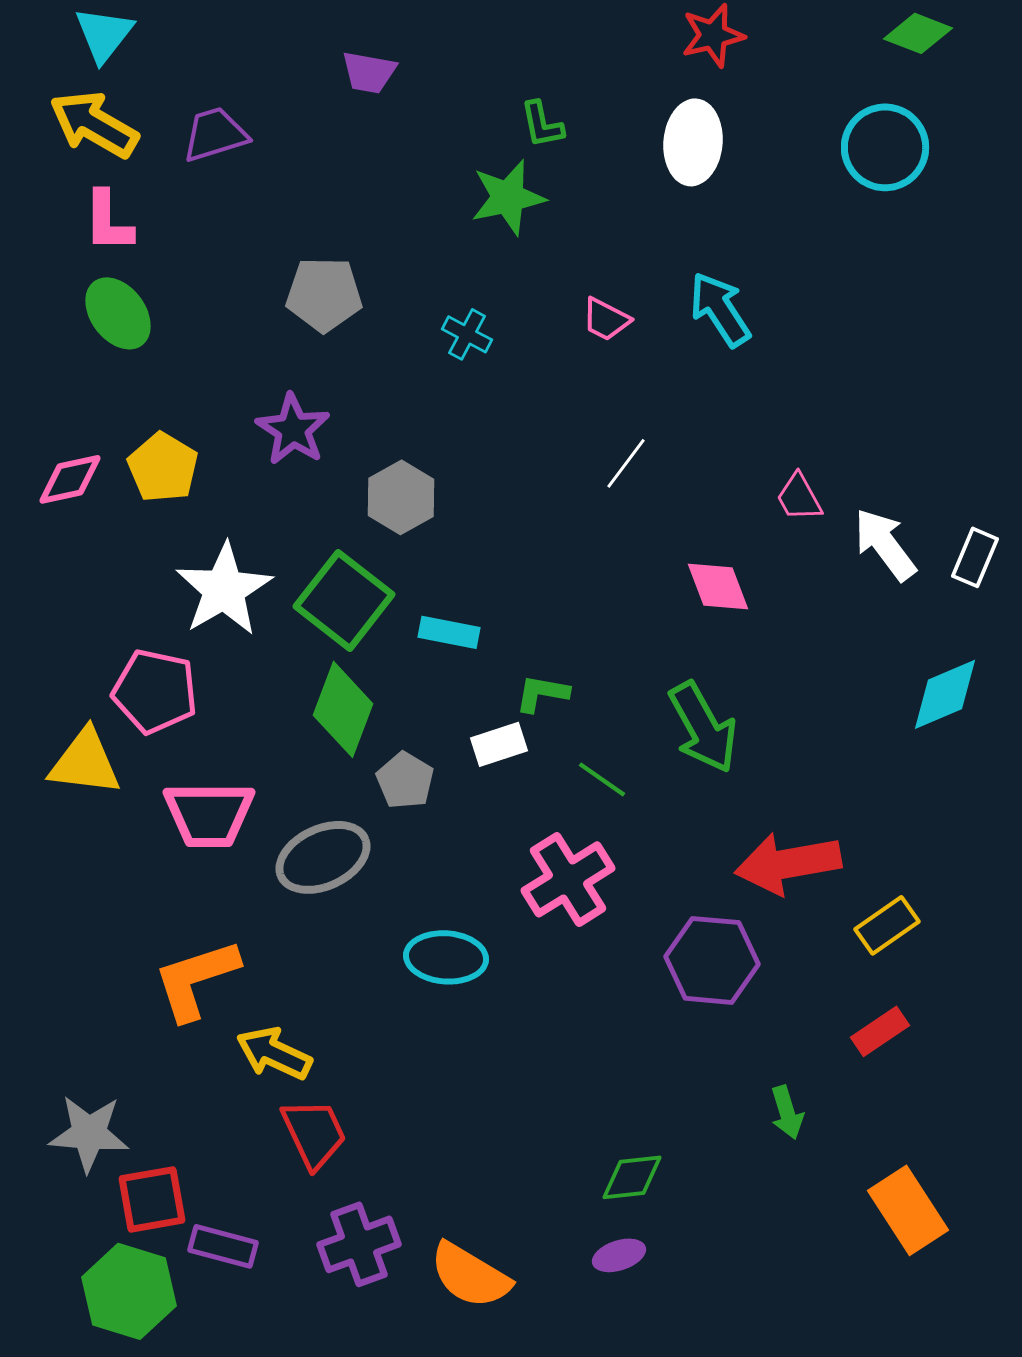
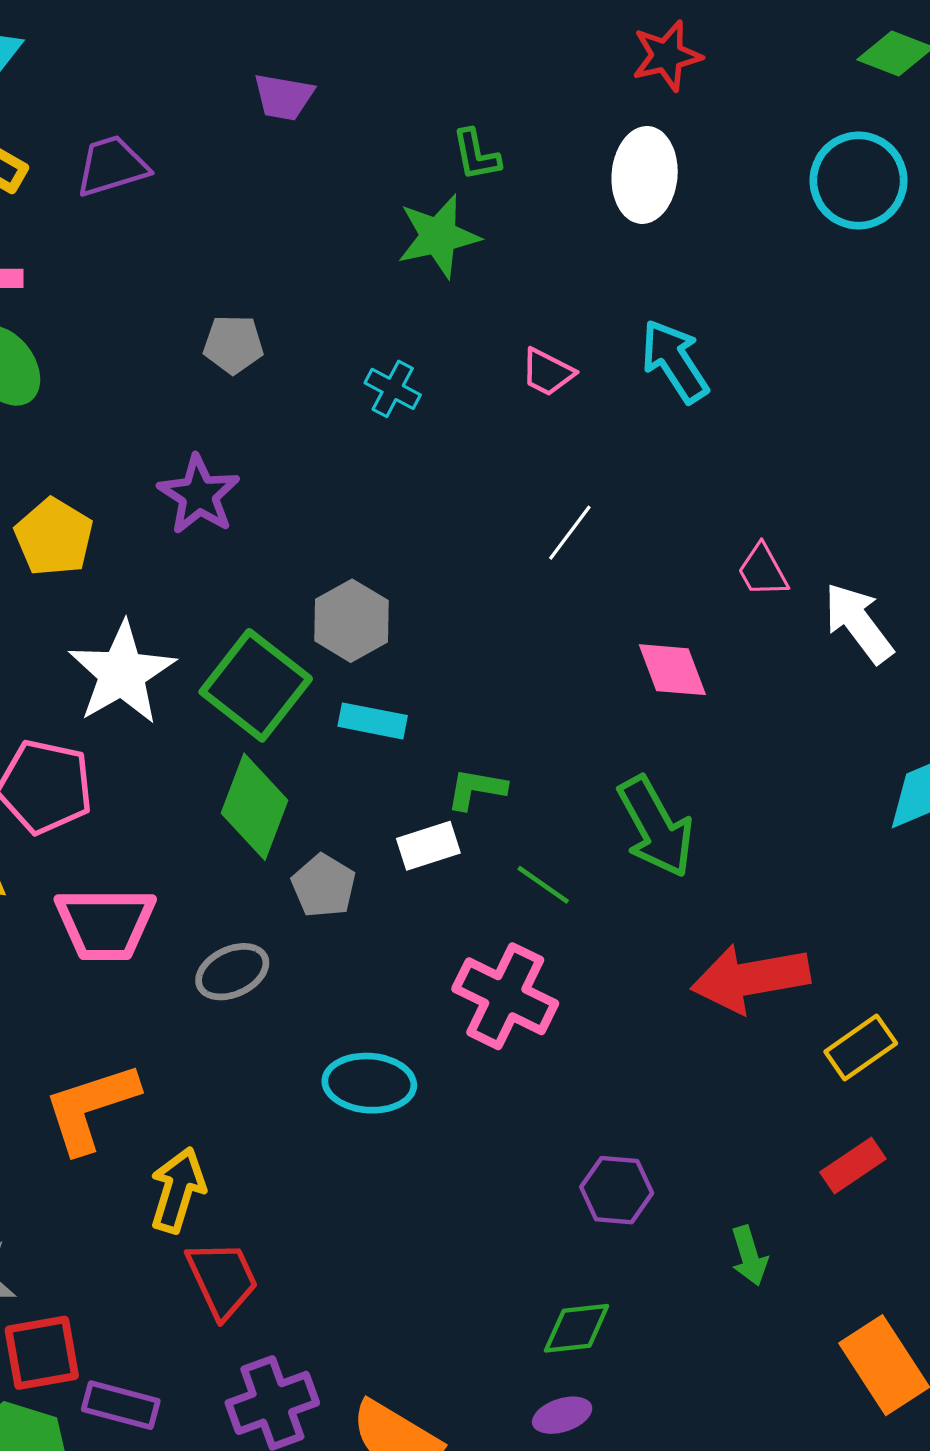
gray pentagon: (324, 294) -> (233, 344), size x0.7
gray hexagon: (401, 497) -> (351, 621), moved
gray ellipse: (323, 857) -> (232, 972), size x0.7
pink cross: (568, 879) -> (505, 996), turned -32
purple hexagon: (712, 960) -> (617, 1190), moved, size x0.7
yellow arrow: (274, 1053) -> (178, 1190), turned 82

